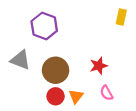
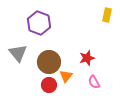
gray triangle: (20, 60) -> (18, 53), turned 30
orange triangle: (76, 96) -> (66, 76), moved

